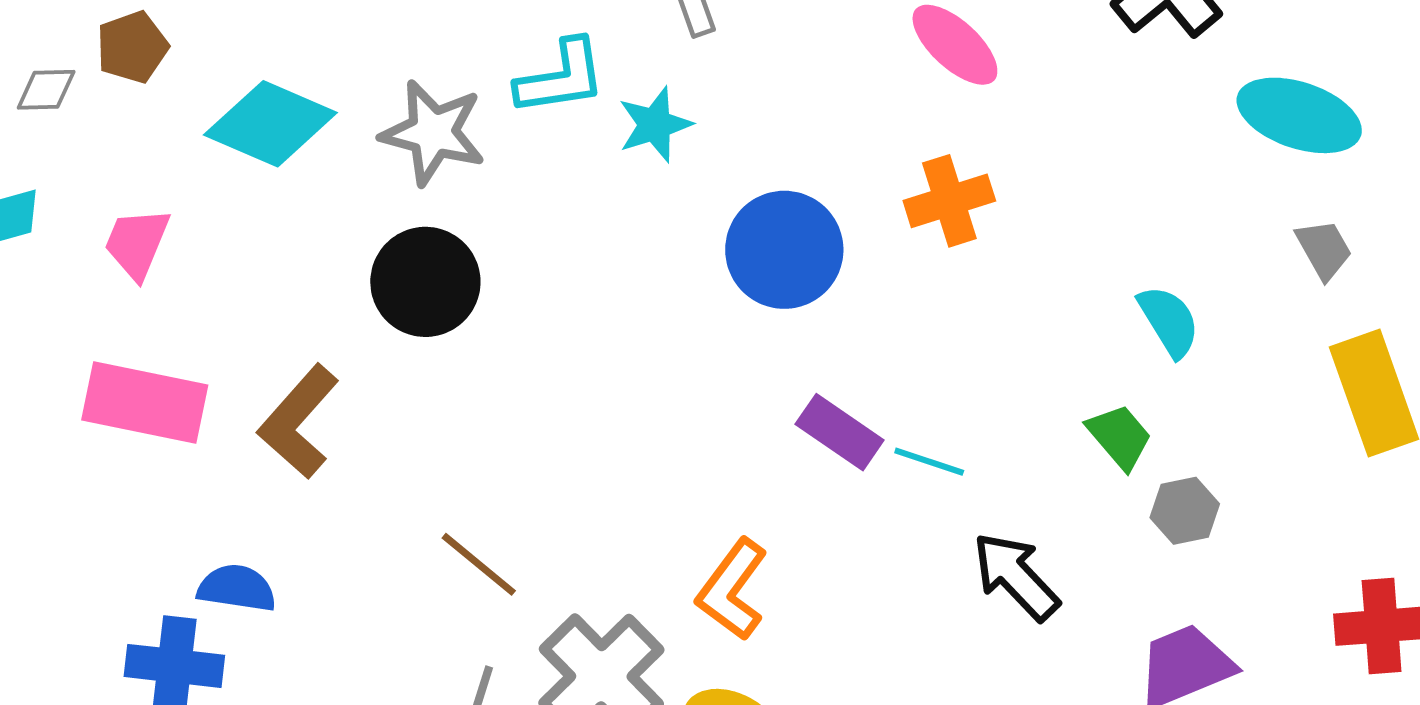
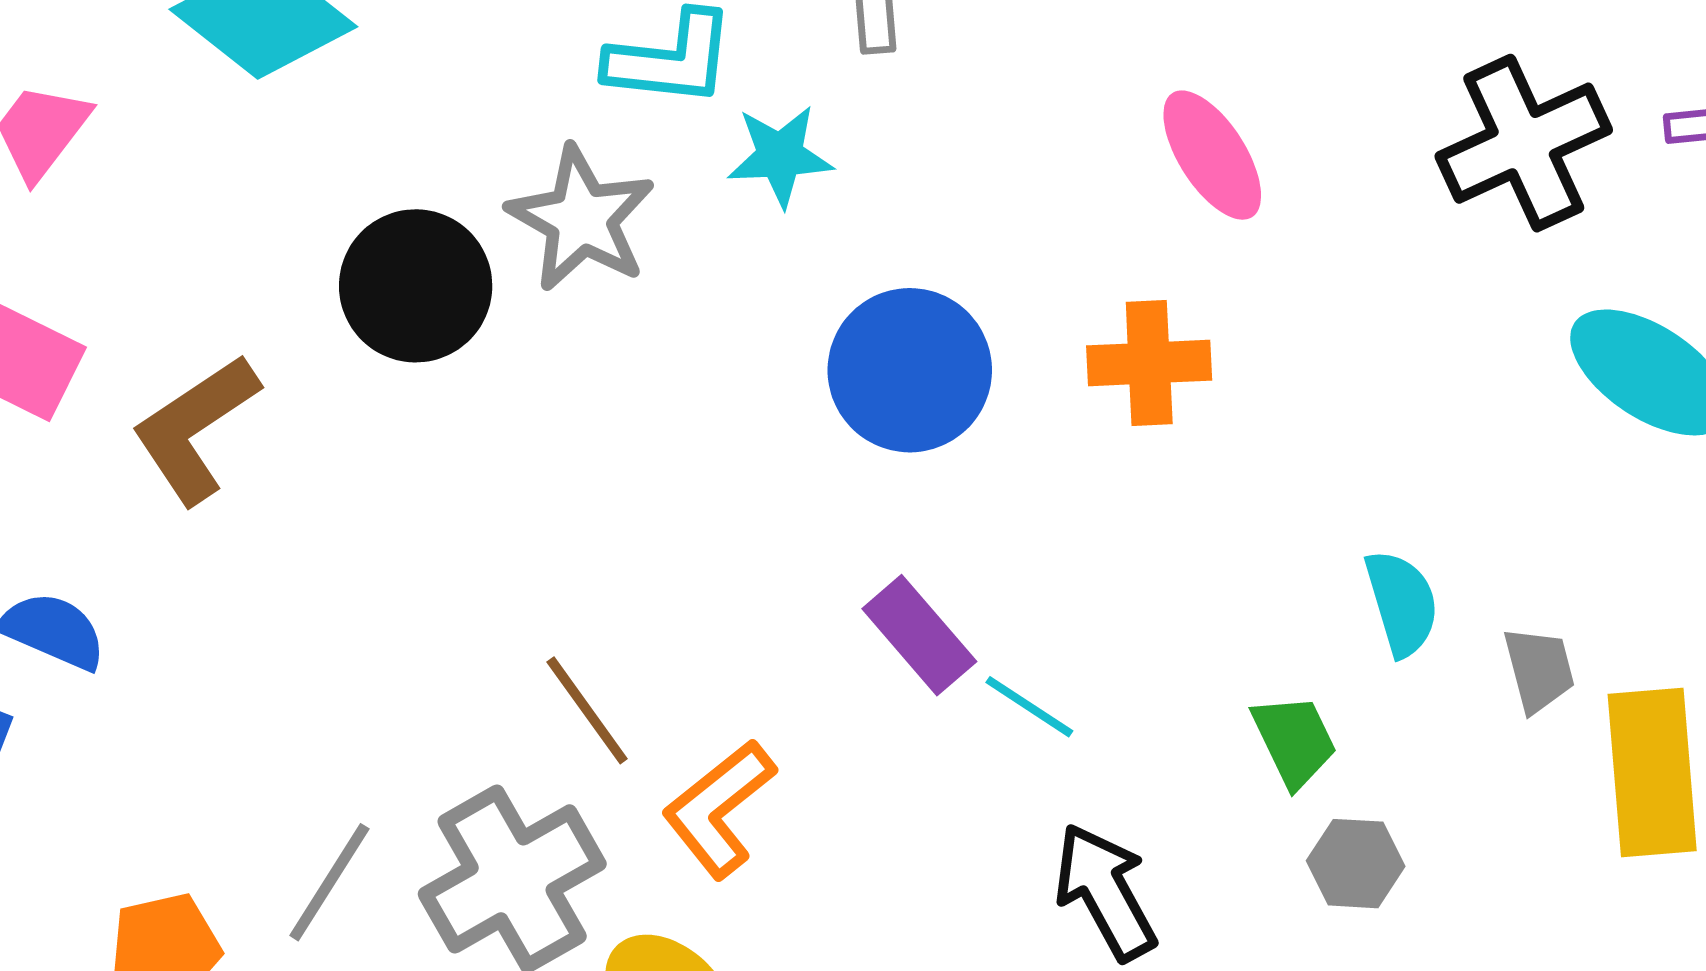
gray star: (433, 133) -> (581, 219), moved
gray trapezoid: (1324, 249) -> (1539, 670), moved
brown line: (479, 564) -> (587, 710), moved

